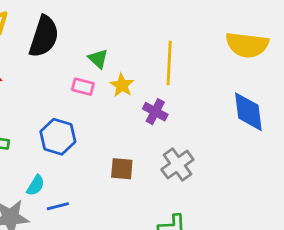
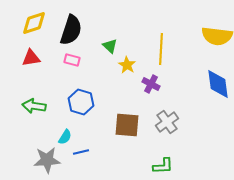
pink rectangle: (83, 87) -> (72, 60), moved
brown square: (122, 169) -> (127, 125), size x1.5

